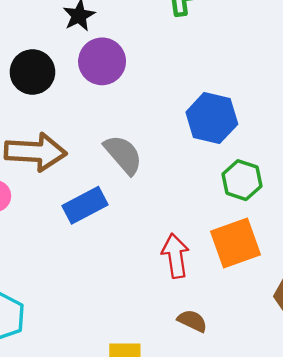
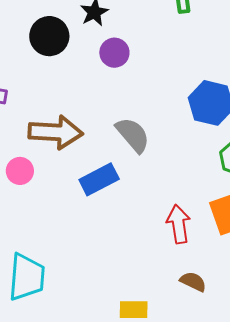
purple circle: (102, 61) -> (114, 53), size x0.7
black circle: (32, 72) -> (49, 36), moved

